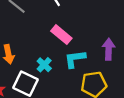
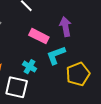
purple arrow: (109, 49) -> (65, 27), moved

